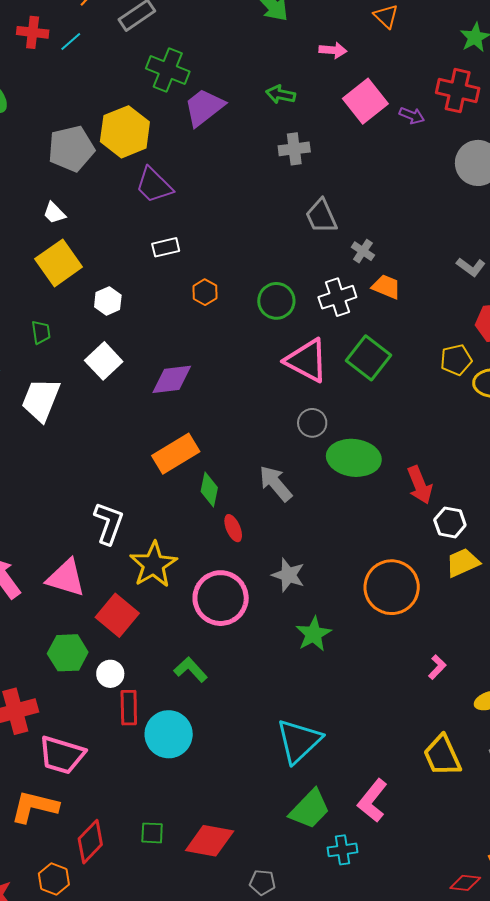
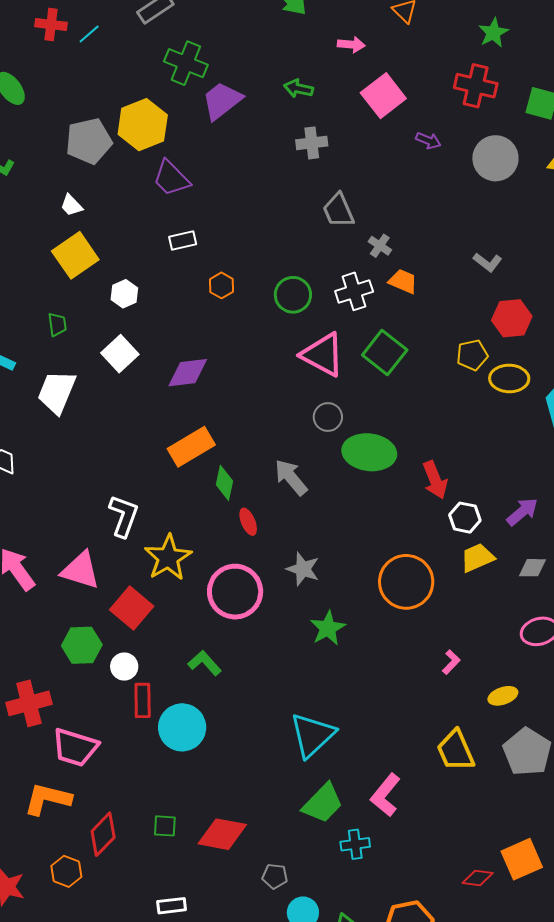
purple arrow: (412, 116) -> (428, 141), moved

